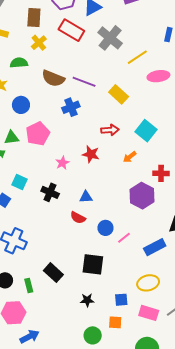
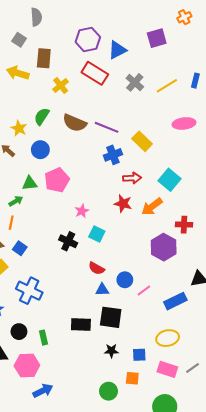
brown rectangle: (34, 17) -> (44, 58), moved
gray cross: (110, 38) -> (135, 82), size x0.7
yellow line: (137, 57) -> (167, 86), moved
green semicircle: (19, 63) -> (42, 116), moved, turned -54
blue cross: (71, 107) -> (113, 155), moved
red star: (91, 154) -> (123, 204), moved
orange arrow: (130, 157) -> (152, 207), size x1.5
cyan square: (19, 182) -> (97, 234), moved
blue triangle: (86, 197) -> (102, 290), moved
black rectangle: (53, 273) -> (81, 325), moved, turned -42
black star: (87, 300) -> (111, 351), moved

